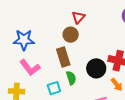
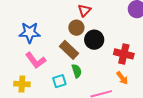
brown rectangle: (63, 57) -> (69, 50), turned -30
black circle: (96, 68) -> (94, 40), moved

